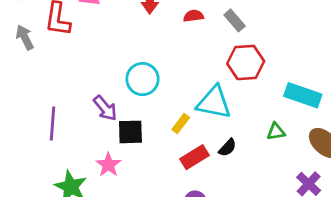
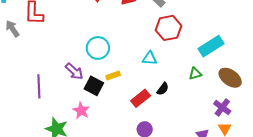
cyan rectangle: (303, 95) -> (211, 46), turned -45
cyan triangle: (214, 102) -> (150, 58), size x0.6
yellow rectangle: (181, 123) -> (113, 75), moved, turned 40
black square: (130, 132) -> (94, 86), turned 36

